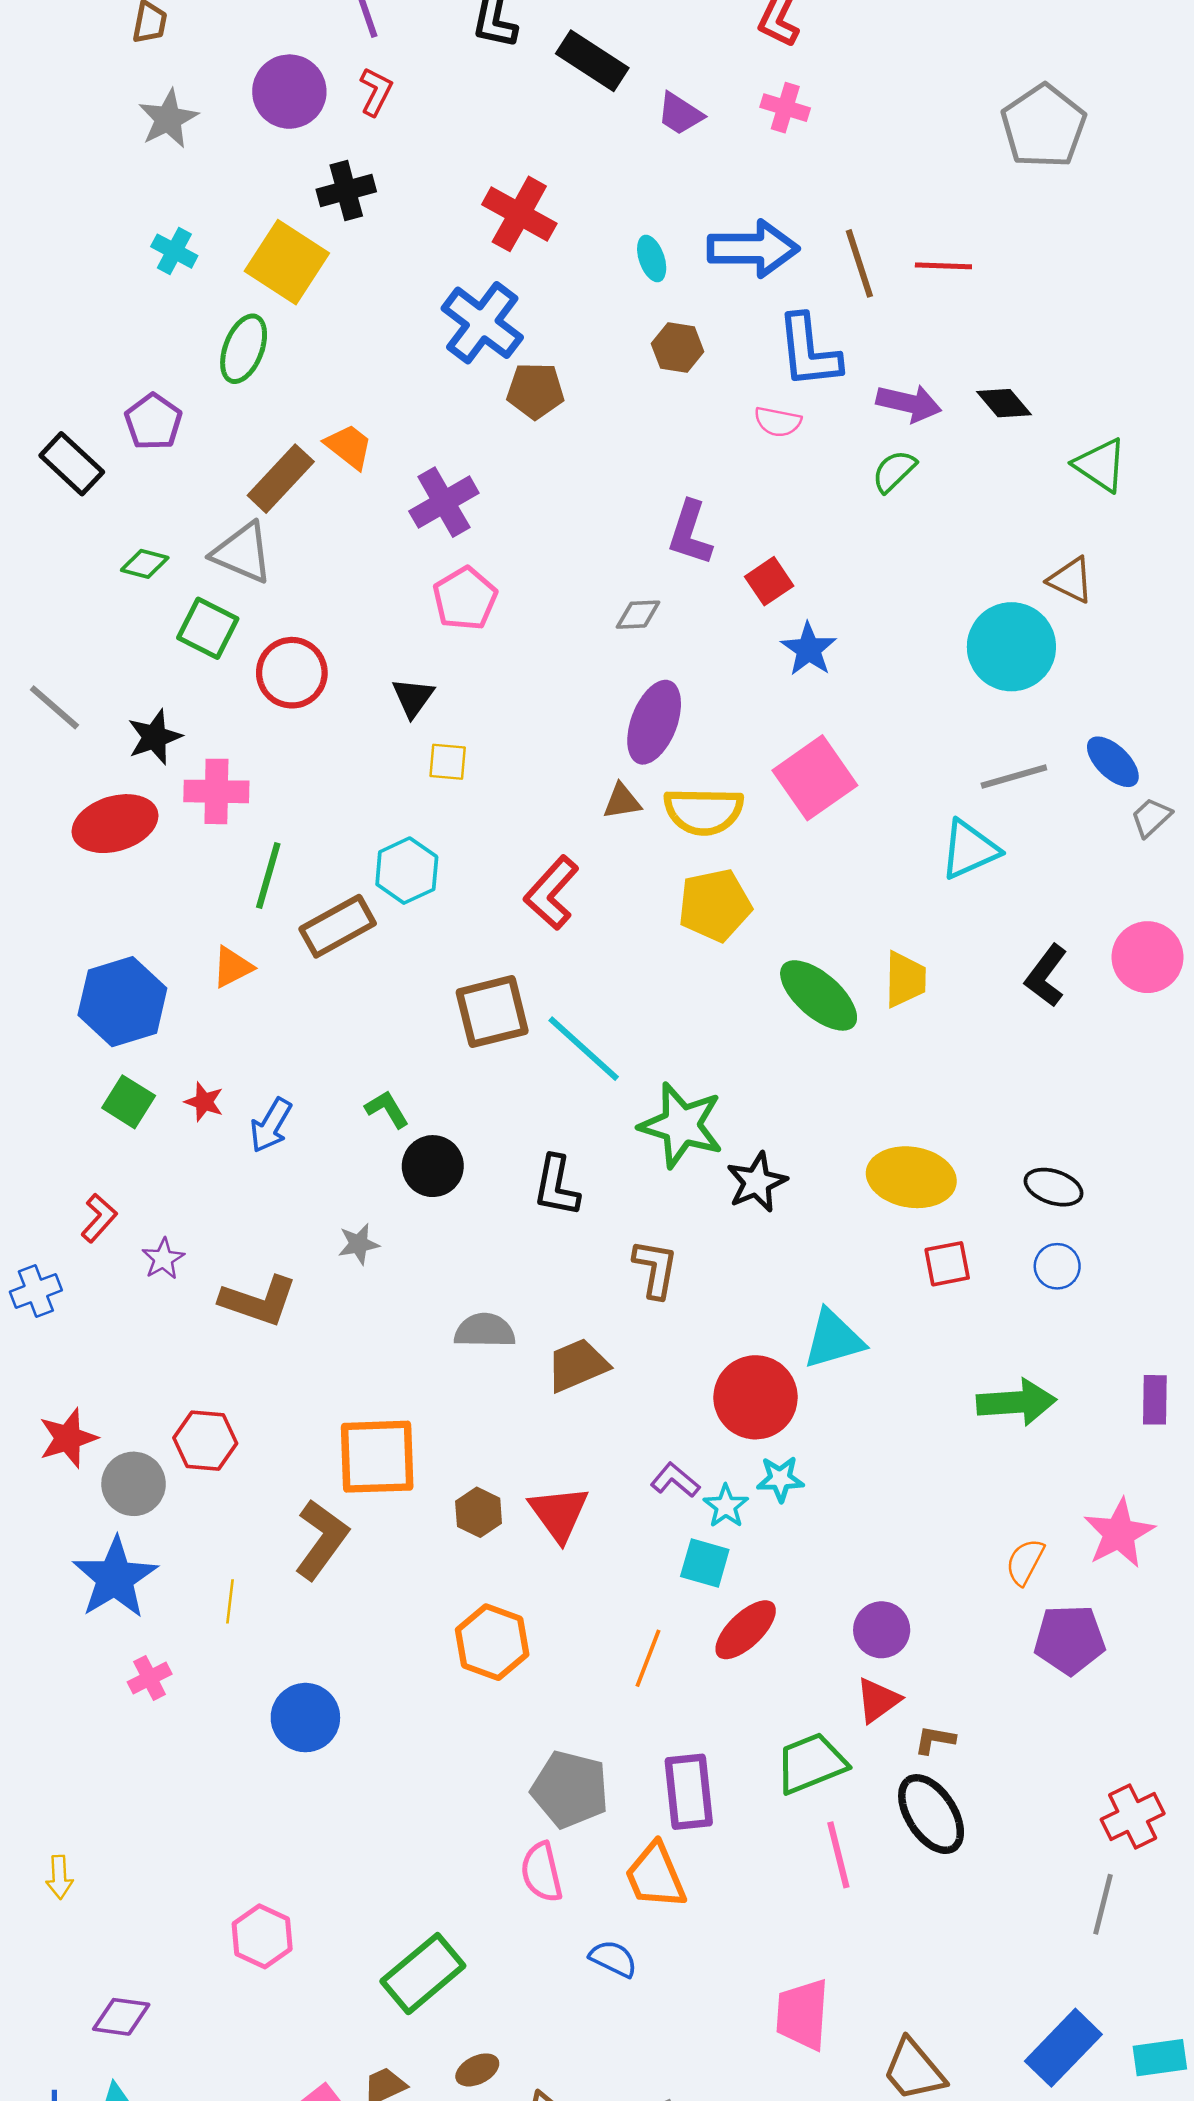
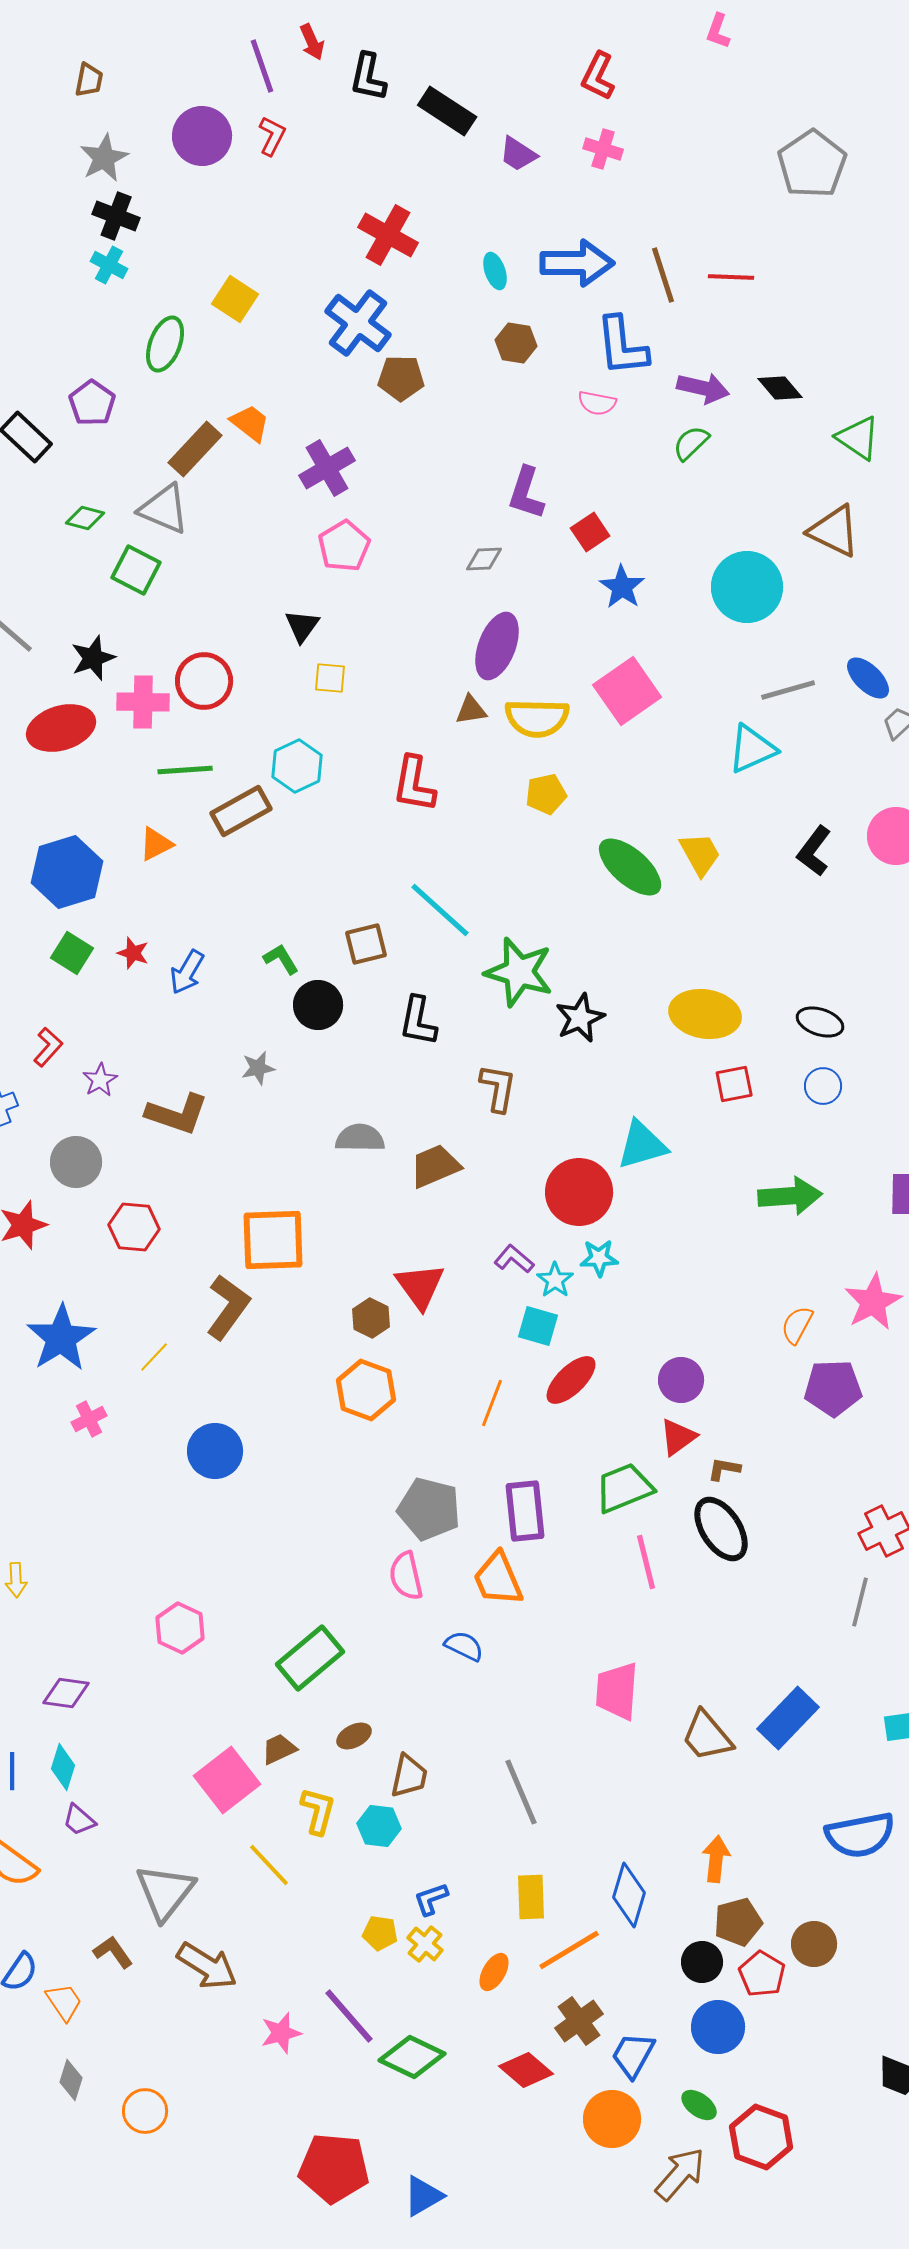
black cross: (346, 190) -> (116, 216), moved, turned 36
yellow square: (287, 262) -> (235, 299), moved, size x0.7
brown triangle: (1071, 580) -> (834, 531), size x1.4
cyan circle: (1011, 647) -> (747, 587), moved
red circle: (292, 673) -> (204, 681), moved
green line: (268, 876) -> (185, 770), turned 70
red L-shape: (551, 893) -> (414, 784), turned -32
yellow pentagon: (715, 905) -> (546, 794), size x0.7
yellow trapezoid: (905, 979) -> (700, 854), turned -30
brown square: (492, 1012) -> (366, 944), moved, size x0.7
gray circle: (134, 1484) -> (76, 1162), moved
brown hexagon: (479, 1512) -> (371, 1318), moved
yellow line: (230, 1601) -> (154, 1357), turned 36
blue rectangle: (1063, 2048) -> (788, 1718), moved

